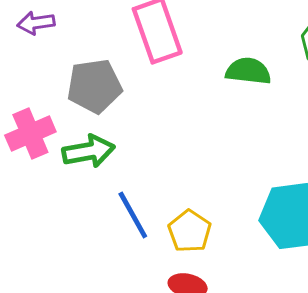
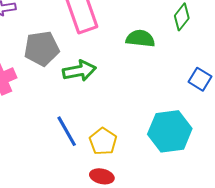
green arrow: (89, 151) -> (79, 71), moved

